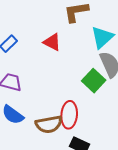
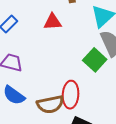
red triangle: (52, 42) -> (52, 22), turned -30

